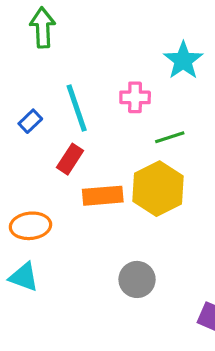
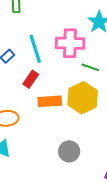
pink cross: (135, 97) -> (70, 43), size x1.6
green line: (170, 137) -> (90, 67), turned 36

